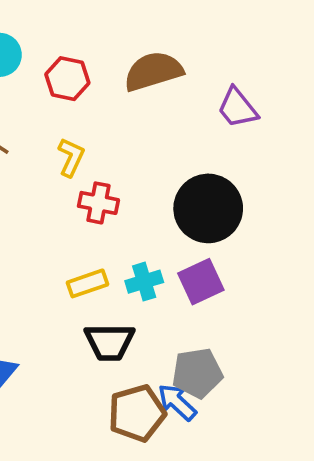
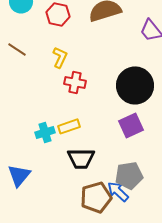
cyan cross: (144, 282) -> (45, 132), moved

